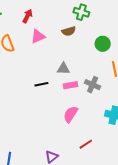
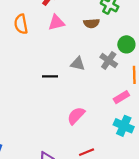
pink rectangle: (71, 85) -> (121, 97), moved, turned -32
gray cross: (93, 85) -> (109, 61), moved

